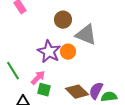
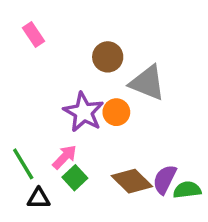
green line: (13, 71) -> (23, 164), moved
green square: (44, 90) -> (75, 178), turned 32

